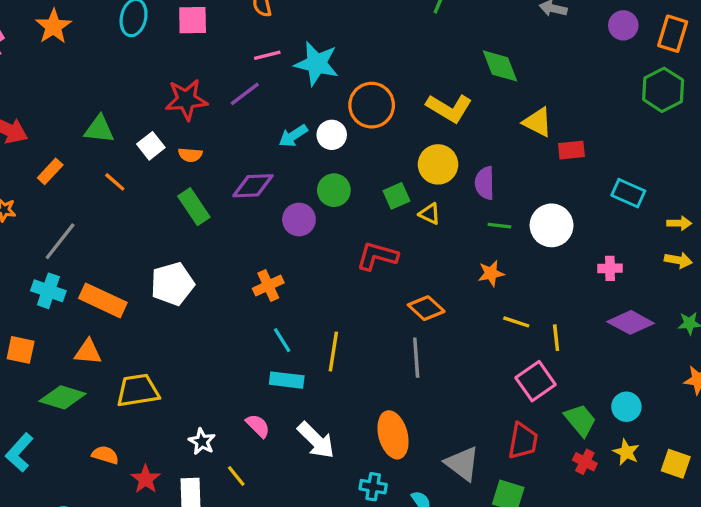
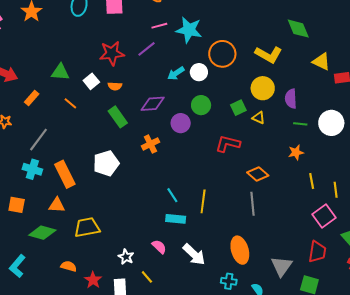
orange cross: (268, 286) -> (150, 144), moved
orange rectangle: (103, 300) -> (65, 174), turned 40
yellow line: (516, 322) -> (312, 181), turned 63
gray triangle: (462, 464) -> (282, 266), turned 30

